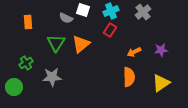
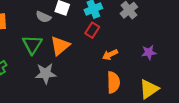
orange arrow: (134, 52) -> (110, 55), moved
gray star: (52, 77) -> (46, 74), moved

